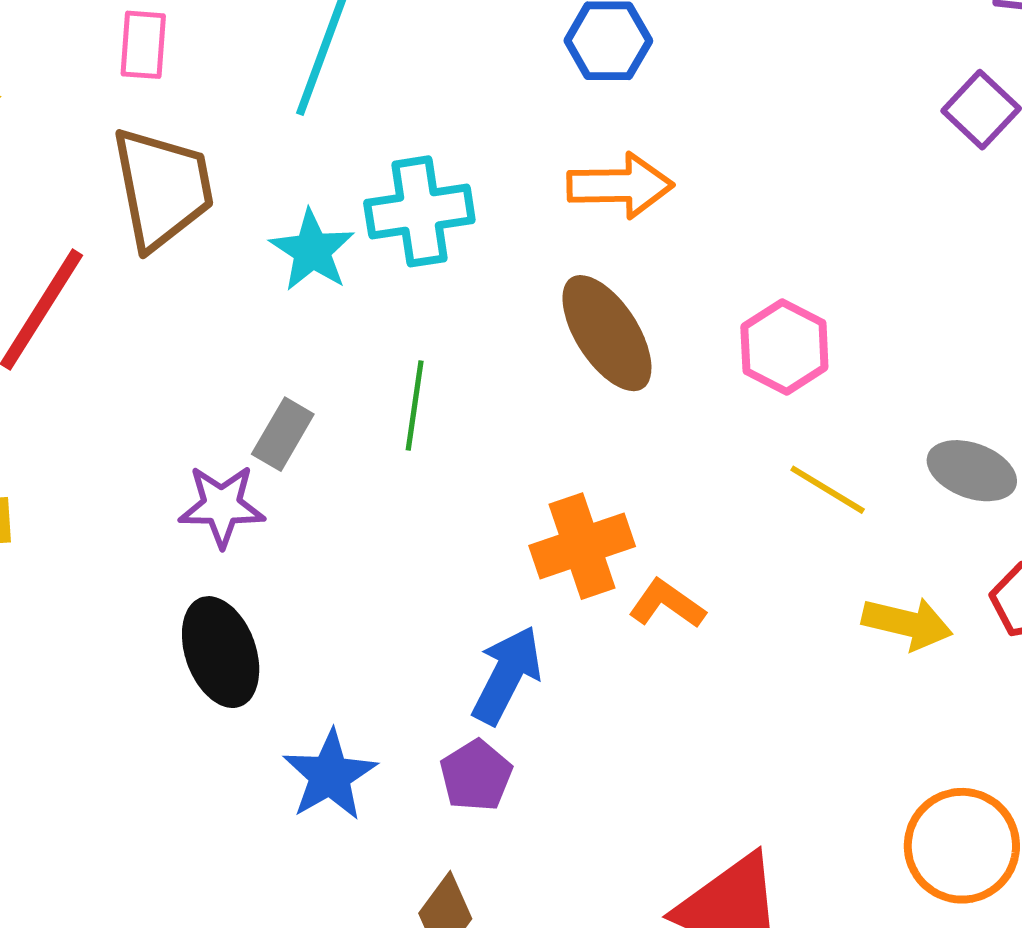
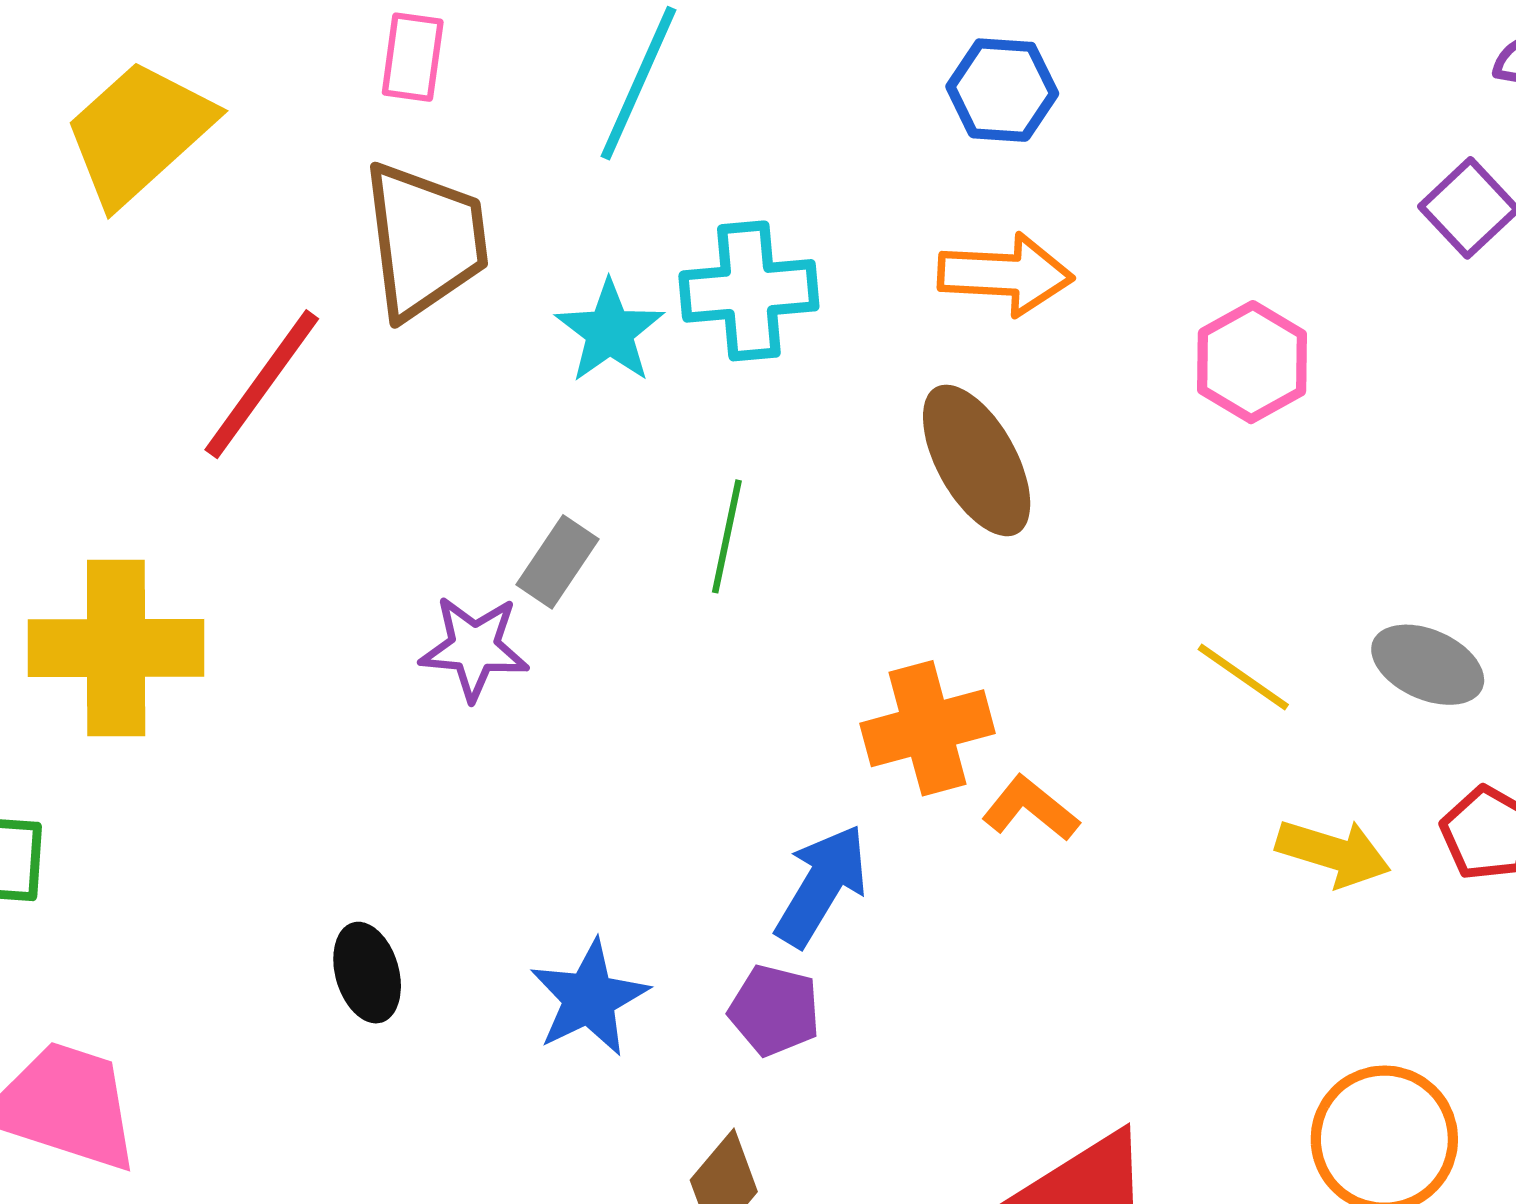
pink hexagon: (784, 347) -> (1252, 362), moved
black ellipse: (221, 652) -> (367, 973), moved, size x0.7
purple pentagon: (476, 776) -> (774, 1010), turned -30

